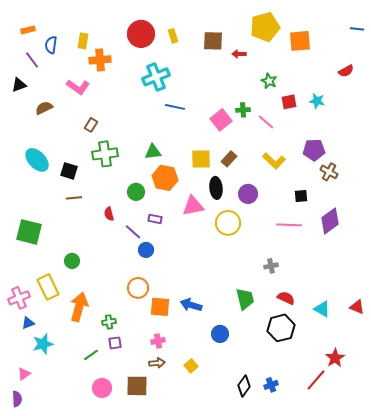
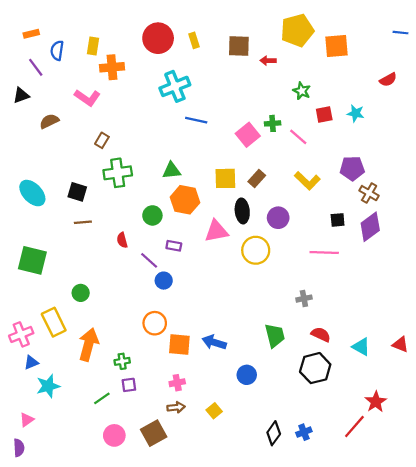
cyan ellipse: (37, 160) -> (32, 193), moved
purple diamond: (330, 221) -> (370, 227), moved
brown square: (137, 386) -> (154, 433), turned -30

